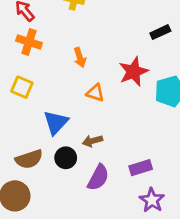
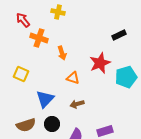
orange cross: (29, 42) -> (39, 38), moved
brown arrow: (93, 141) -> (77, 104), moved

